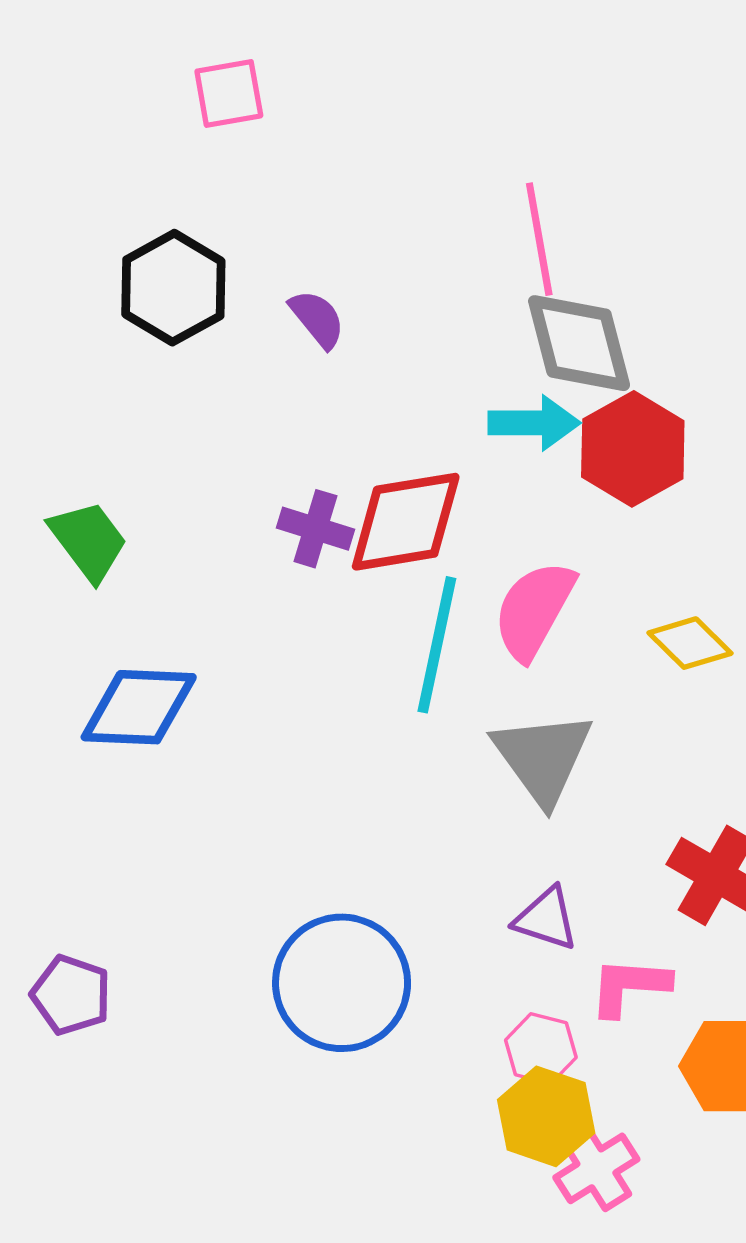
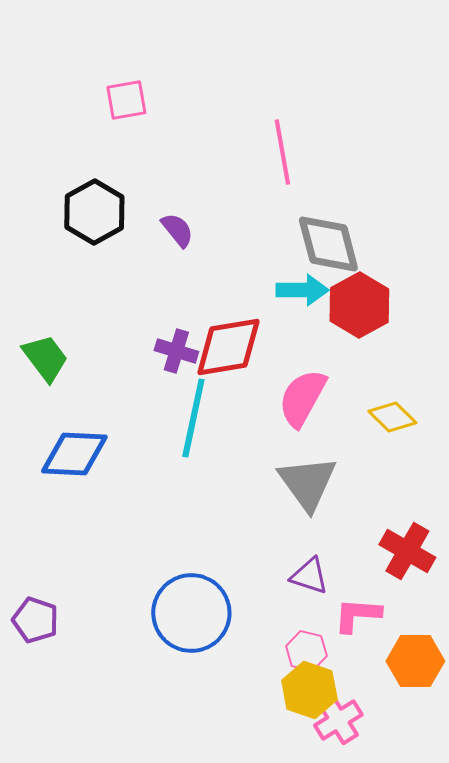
pink line: (539, 239) -> (282, 152), moved
cyan line: (437, 645) -> (193, 418), moved

